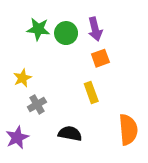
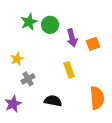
green star: (38, 29) -> (29, 22), turned -30
purple arrow: (95, 29) -> (72, 38), moved
orange square: (100, 58) -> (93, 44), moved

